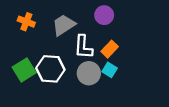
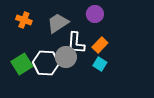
gray circle: (89, 73) -> (66, 57), moved

